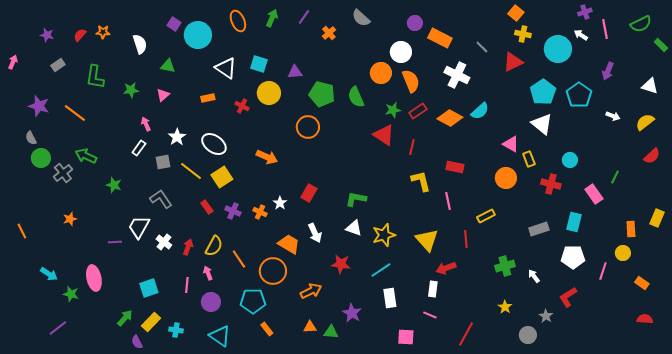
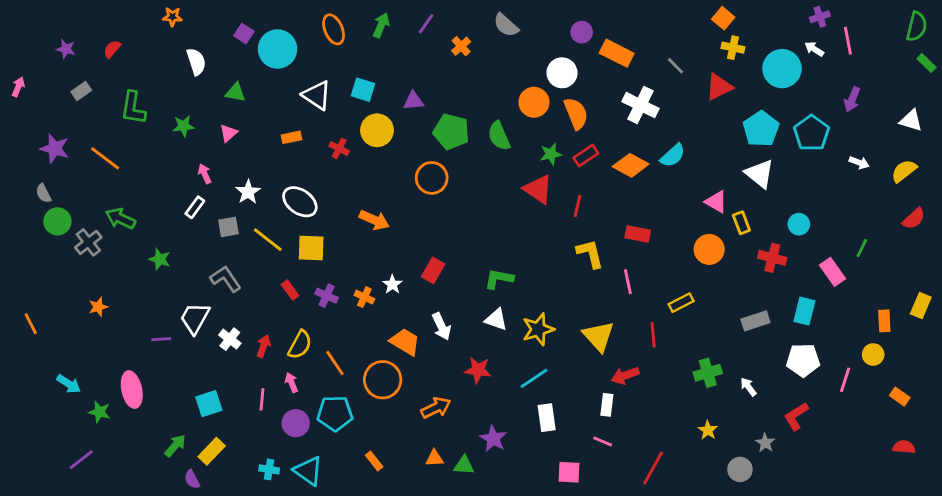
green semicircle: (641, 24) -> (917, 27), moved, turned -50
orange star: (103, 32) -> (172, 17), moved
yellow square: (222, 177) -> (311, 248), turned 35
cyan pentagon: (253, 301) -> (335, 413), moved
cyan cross: (176, 330) -> (269, 469), moved

